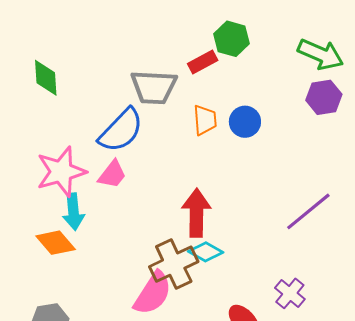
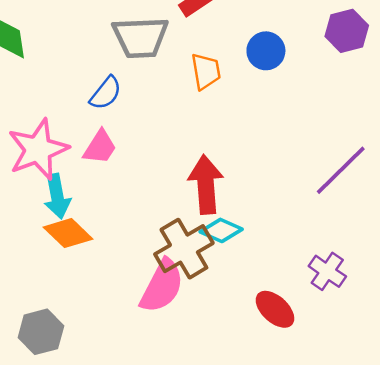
blue circle: (245, 122) -> (266, 51), moved
blue semicircle: (121, 130) -> (106, 93), size x0.6
orange diamond: (56, 243) -> (68, 233), moved

